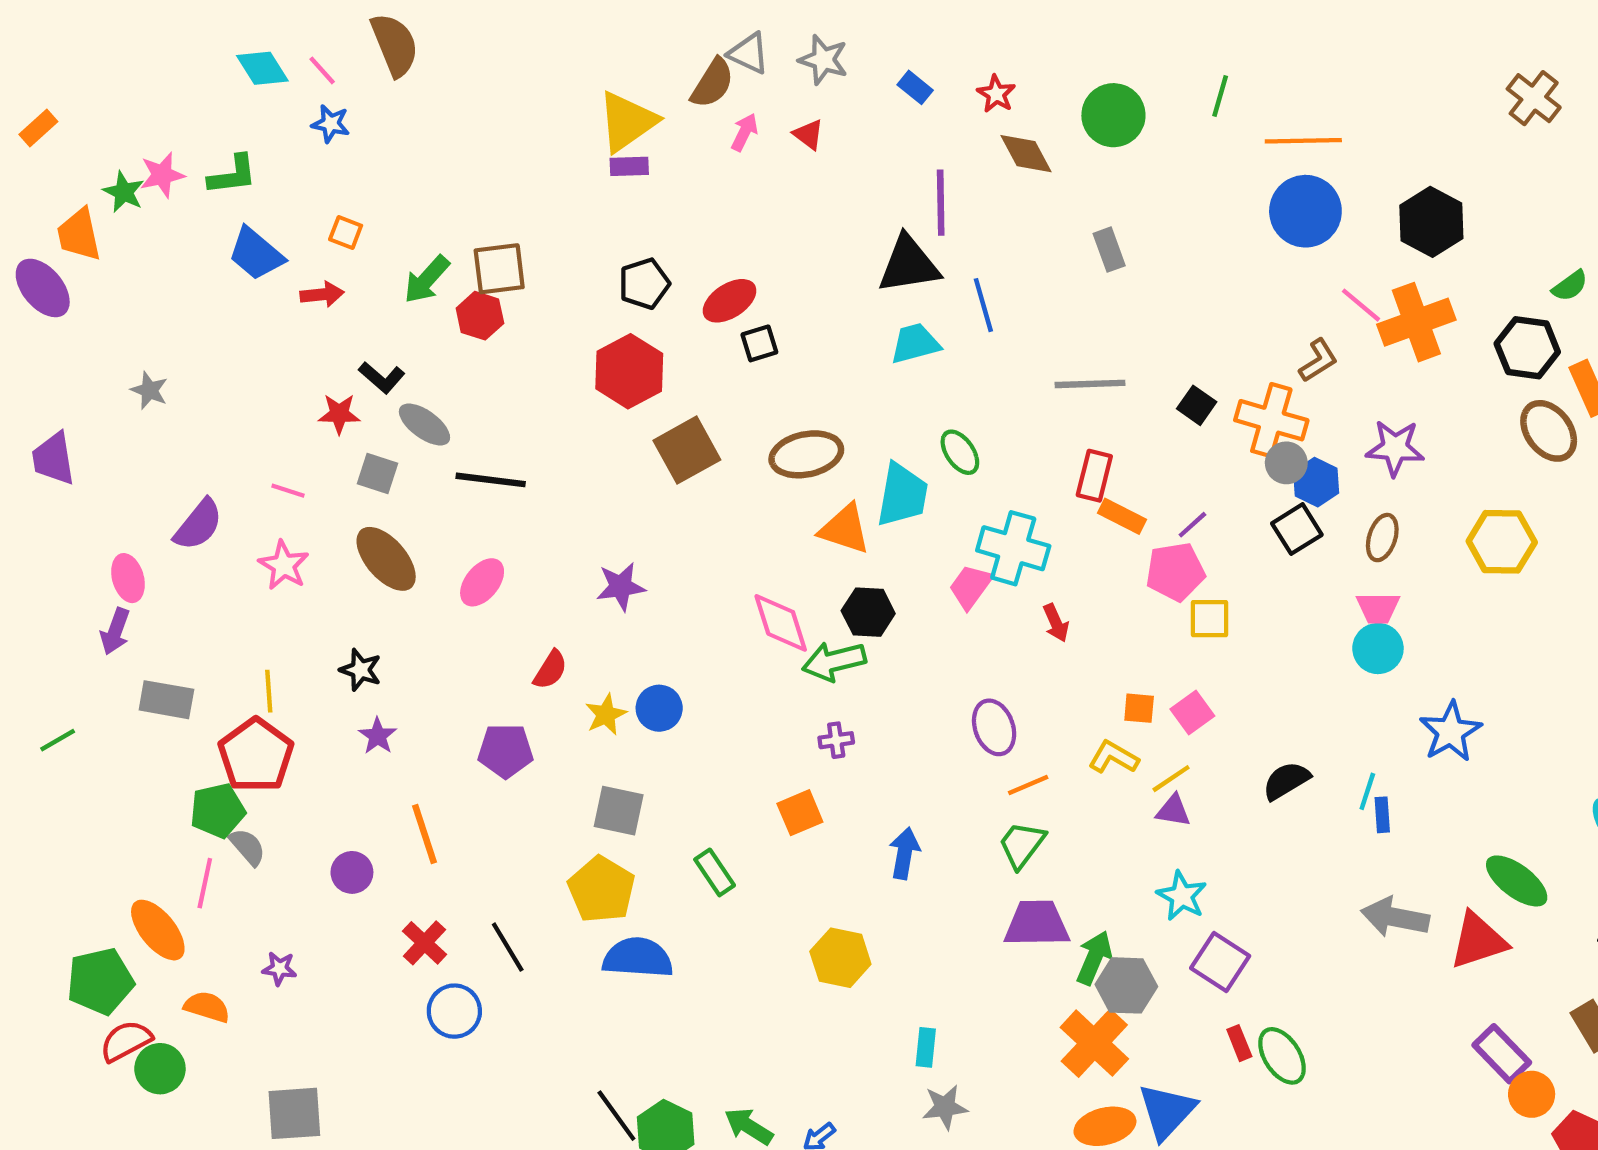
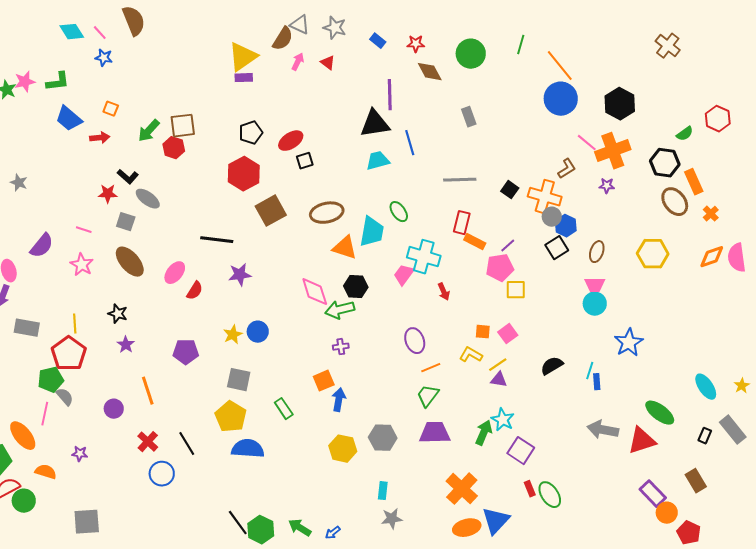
red star: (996, 94) -> (416, 44), turned -30
orange line: (1303, 141) -> (560, 66), turned 52
purple star: (1395, 448) -> (607, 186), moved, size x0.6
black line: (491, 480) -> (217, 240), moved
red semicircle: (550, 670) -> (195, 291), moved
blue arrow: (904, 853) -> (339, 400), moved
green arrow: (1094, 958) -> (484, 433), moved
gray hexagon: (1126, 985) -> (383, 438), moved

